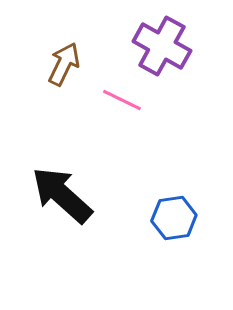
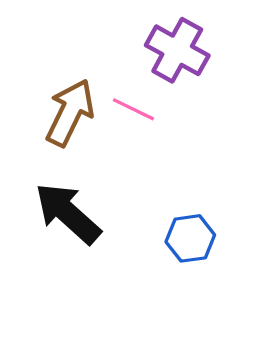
brown arrow: (64, 64) -> (70, 113), moved, size x1.4

